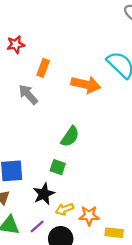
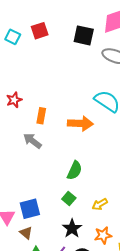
green square: (58, 167) -> (69, 199), turned 32
black star: (44, 194) -> (72, 228), moved
yellow arrow: (65, 209) -> (100, 204), moved

